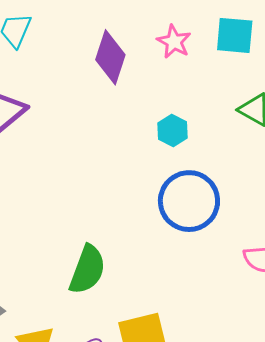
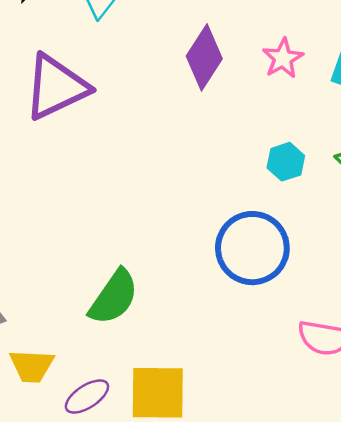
cyan hexagon: (173, 130) -> (286, 162), moved

